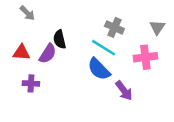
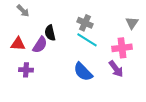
gray cross: (114, 27) -> (85, 23), moved
blue semicircle: (99, 69) -> (83, 72), moved
purple arrow: (124, 91) -> (116, 69), moved

